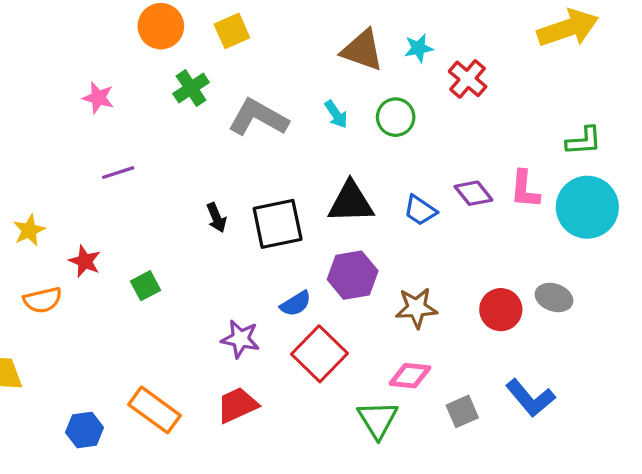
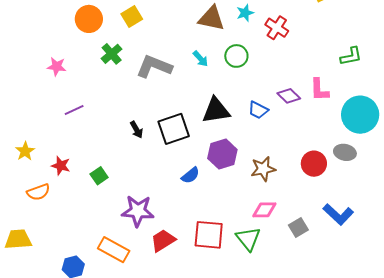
cyan circle: (587, 207) -> (360, 115), moved
purple star: (240, 339) -> (138, 211), moved, size x1.4
red square: (319, 354) -> (209, 235), moved, turned -32

